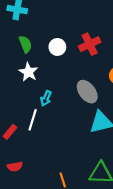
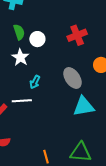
white circle: (57, 47) -> (37, 39), moved
white line: (33, 120) -> (22, 101), turned 66

